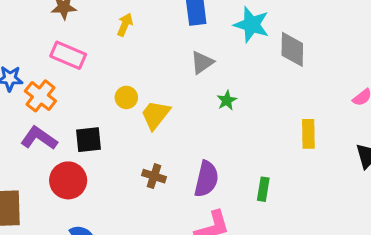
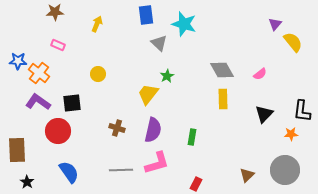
gray diamond: (292, 49) -> (222, 70), moved, turned -30
pink rectangle: (68, 55) -> (58, 45), size x0.6
gray triangle: (202, 62) -> (159, 43), moved, turned -42
yellow trapezoid: (155, 115) -> (148, 94), moved

